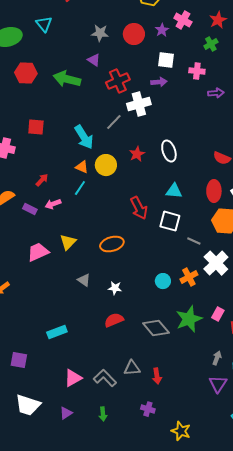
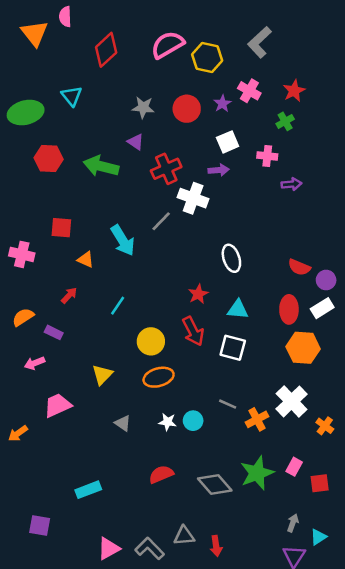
white square: (166, 60) -> (228, 142), turned -30
white cross: (139, 104) -> (193, 198), turned 35
red star: (137, 154) -> (198, 294), moved
yellow circle: (106, 165) -> (151, 341), moved
orange triangle: (82, 167) -> (86, 260), moved
pink arrow: (53, 204) -> (35, 363), moved
gray line: (194, 241) -> (228, 404), moved
pink trapezoid: (38, 252) -> (58, 405), moved
cyan circle: (163, 281) -> (193, 421), moved
white star: (115, 288) -> (168, 422), moved

